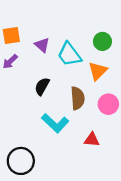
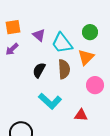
brown semicircle: (78, 98) -> (64, 69), moved

